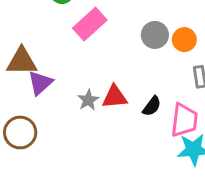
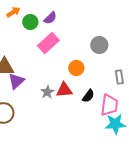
gray circle: (155, 35) -> (99, 45), moved
orange circle: (184, 40) -> (76, 68), moved

